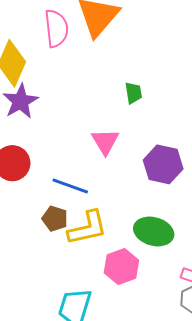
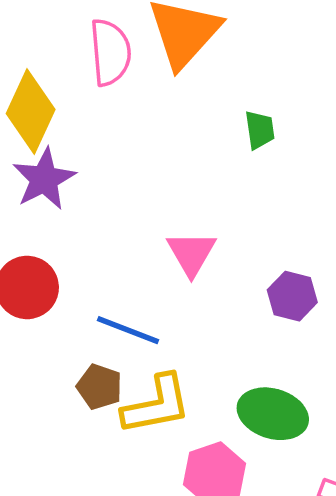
green trapezoid: (133, 93) -> (260, 130), moved
purple hexagon: (163, 164) -> (292, 296), size x0.7

